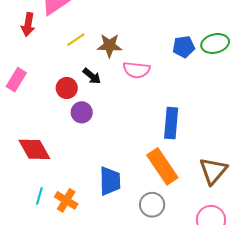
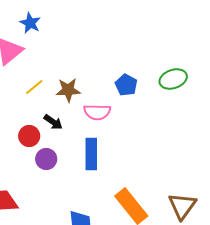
blue pentagon: (184, 47) -> (126, 85), moved, turned -30
blue rectangle: (171, 123) -> (91, 154), moved

